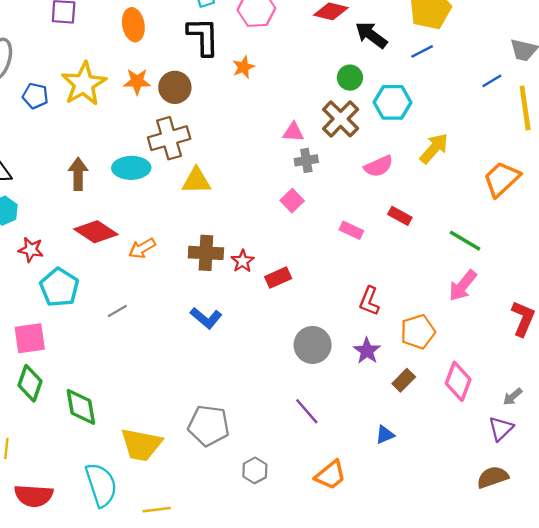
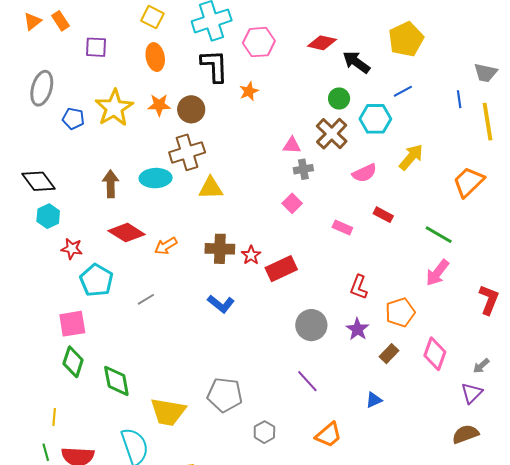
blue line: (422, 51) -> (403, 91), moved
blue line: (492, 81) -> (459, 99), turned -66
red rectangle: (278, 278) -> (281, 269), size x1.4

